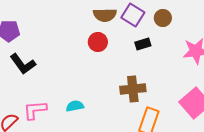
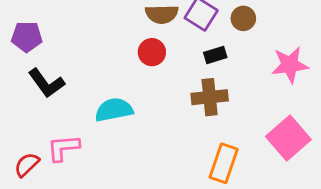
brown cross: (133, 89) -> (210, 97), moved
cyan semicircle: (75, 106) -> (114, 110), moved, size x1.5

